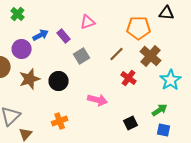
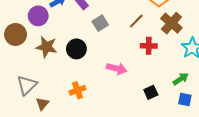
red cross: (129, 78) -> (149, 46), turned -35
brown star: (30, 79) -> (46, 47), turned 30

